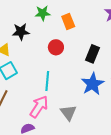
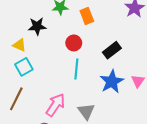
black rectangle: (92, 54) -> (112, 50), turned 30
cyan line: (47, 81) -> (76, 69), moved

